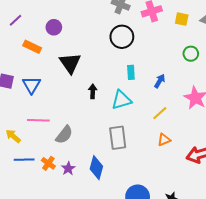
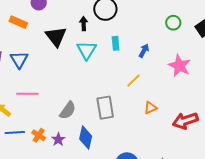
black arrow: (93, 91) -> (84, 24), moved
cyan triangle: (121, 100) -> (87, 50), moved, turned -40
yellow line: (160, 113) -> (133, 81), moved
gray semicircle: (64, 135) -> (68, 110), moved

